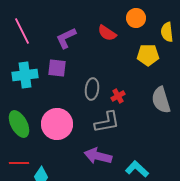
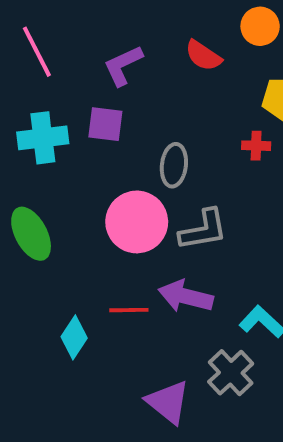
red cross: (118, 96) -> (256, 146), moved, turned 32
pink circle: (57, 124) -> (137, 222), moved
red line: (19, 163) -> (129, 310), moved

